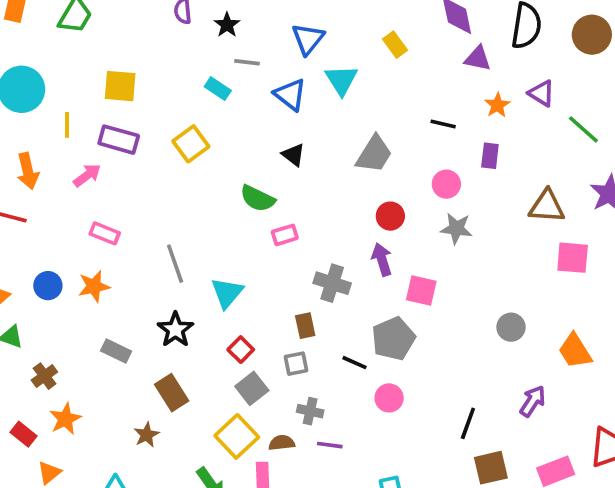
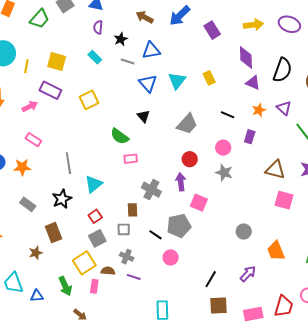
blue triangle: (308, 39) -> (151, 50), moved, turned 30
yellow rectangle: (395, 45) -> (209, 78), moved
cyan rectangle: (218, 89) -> (95, 57), moved
yellow line: (67, 125) -> (26, 66), moved

